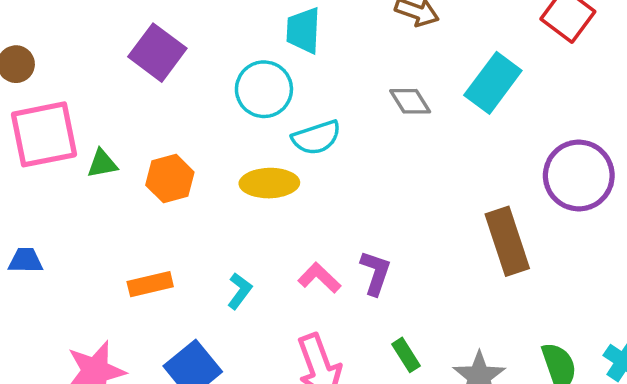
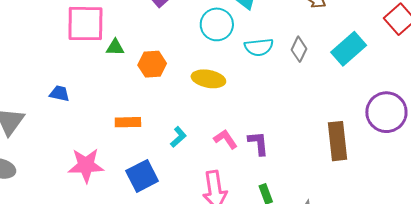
gray diamond: (410, 101) -> (299, 49), turned 45
cyan semicircle: (316, 138) -> (259, 47), moved
purple L-shape: (376, 273) -> (258, 143), turned -36

